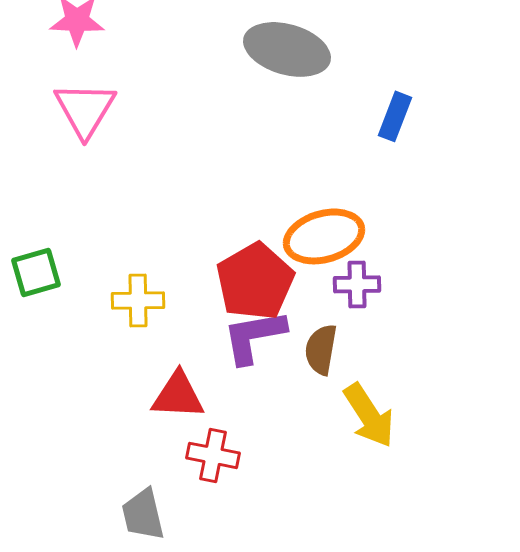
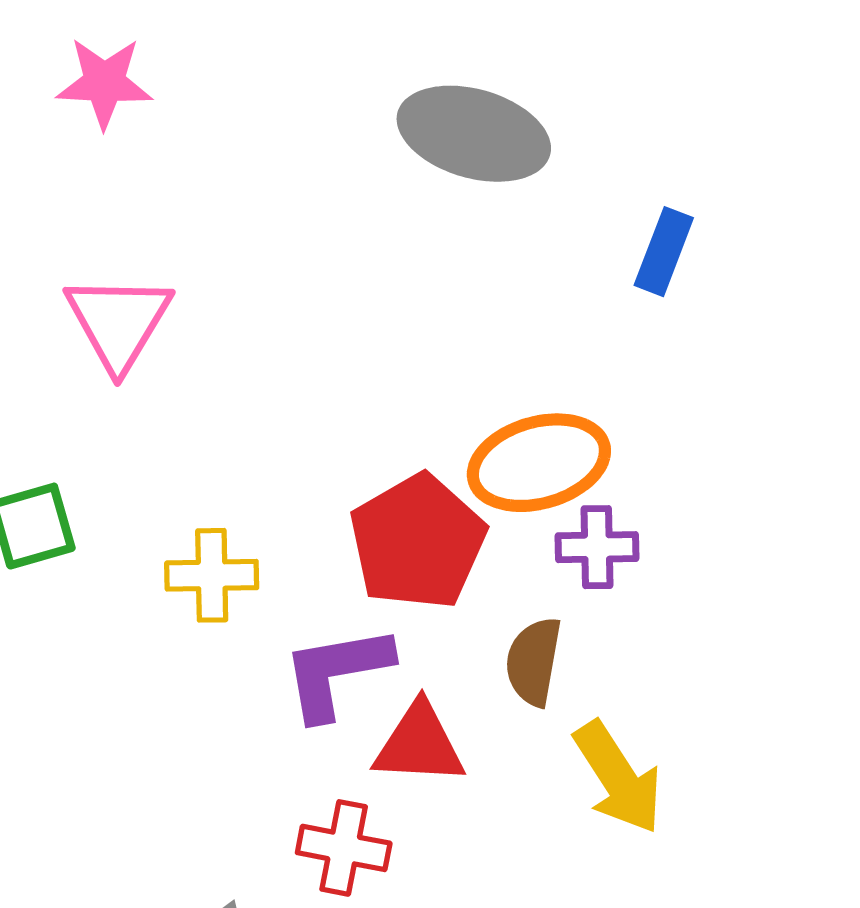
pink triangle: (85, 109) -> (118, 322), moved
purple L-shape: (254, 336) -> (337, 672), moved
red triangle: (178, 395) -> (419, 744), moved

